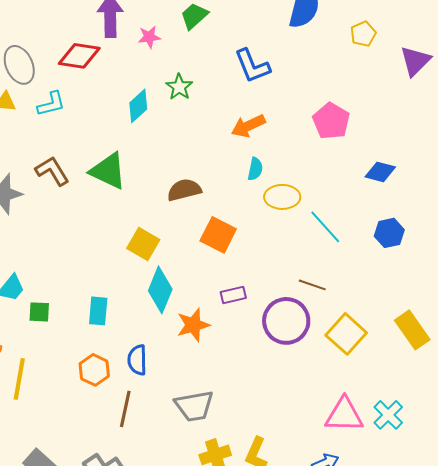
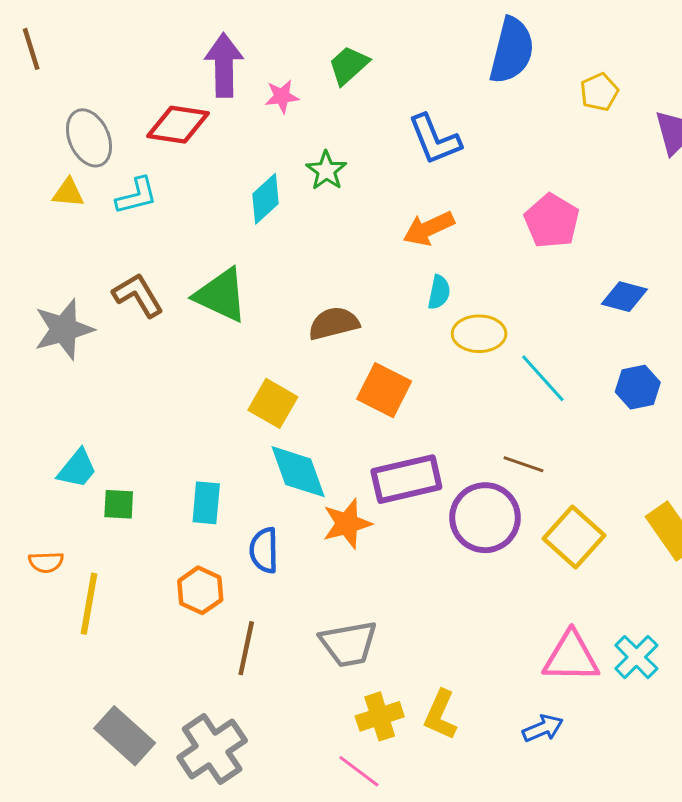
cyan diamond: (160, 290) -> (298, 472), turned -42
purple rectangle: (233, 295) -> (406, 479), size x1.8
blue semicircle: (137, 360) -> (264, 550), moved

